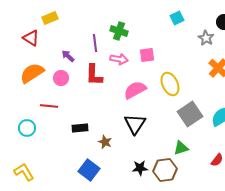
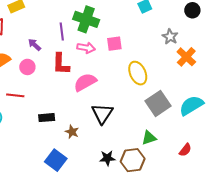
green cross: (119, 31) -> (86, 19), size x1.4
gray star: (206, 38) -> (170, 37), moved
pink semicircle: (135, 90) -> (85, 82), moved

